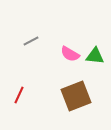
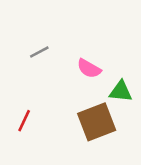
green triangle: (95, 56) -> (121, 91), moved

